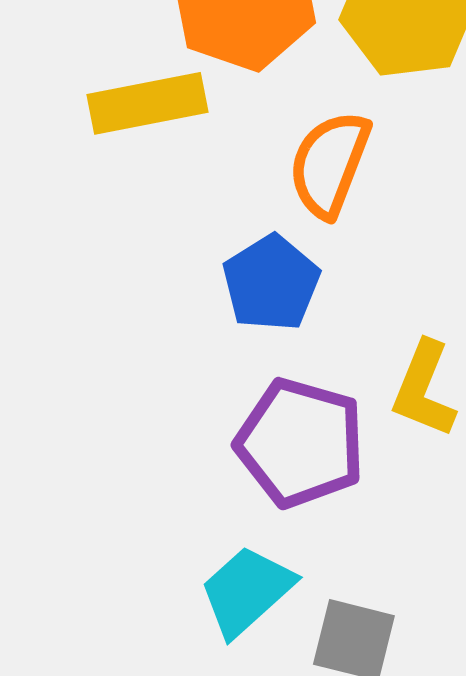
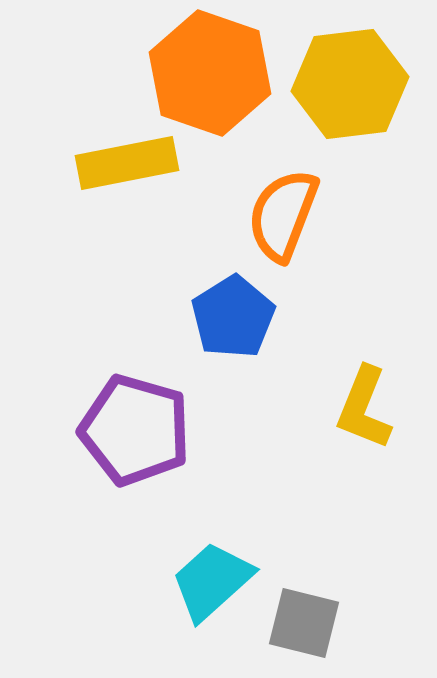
purple pentagon: (300, 443) -> (135, 430), moved

